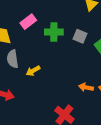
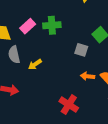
pink rectangle: (28, 22) -> (28, 26), moved
gray square: (80, 36) -> (81, 50), moved

